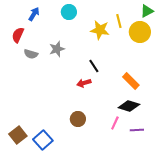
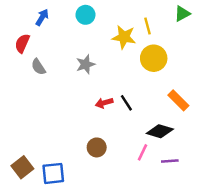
yellow circle: (140, 32) -> (154, 58), moved
gray star: (57, 49) -> (86, 64), moved
gray semicircle: (31, 54) -> (38, 67), turned 40
black line: (94, 66) -> (126, 103), moved
orange rectangle: (131, 81) -> (178, 100), moved
blue square: (43, 140) -> (53, 173), turned 36

